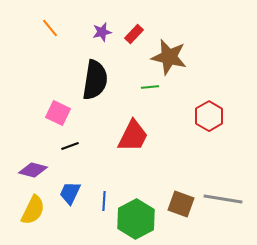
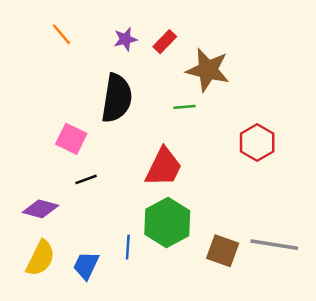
blue trapezoid: (70, 193) -> (86, 266), moved
green hexagon: (136, 219) -> (167, 222), moved

